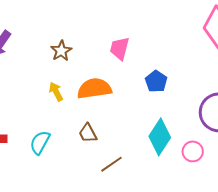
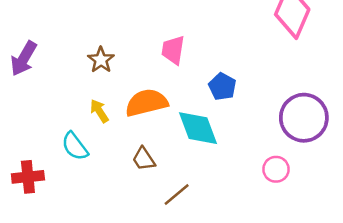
cyan diamond: (160, 137) -> (198, 128), moved, turned -48
cyan semicircle: (40, 142) -> (75, 146), moved, turned -60

